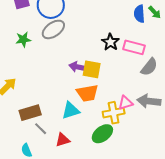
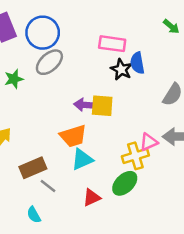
blue semicircle: (139, 14) -> (137, 63), moved
pink rectangle: (134, 47) -> (112, 44), moved
orange trapezoid: (87, 93) -> (73, 136), moved
red triangle: (63, 140) -> (92, 198), moved

